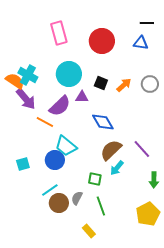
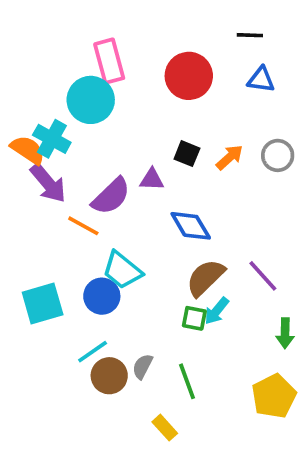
black line: (147, 23) -> (250, 35), moved
cyan circle: (69, 74) -> (91, 100), moved
cyan square: (23, 164) -> (43, 304), size x1.6
green square: (95, 179) -> (194, 318), moved

